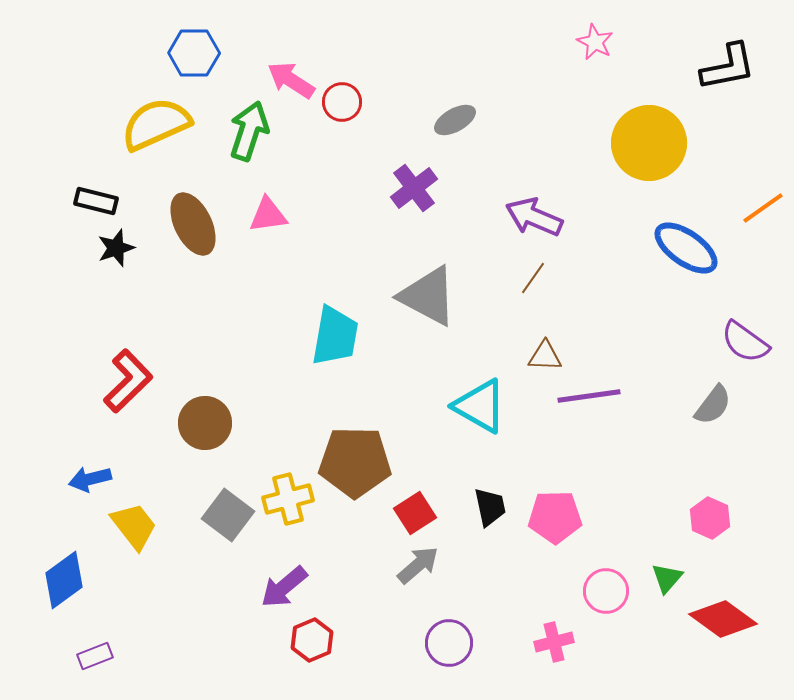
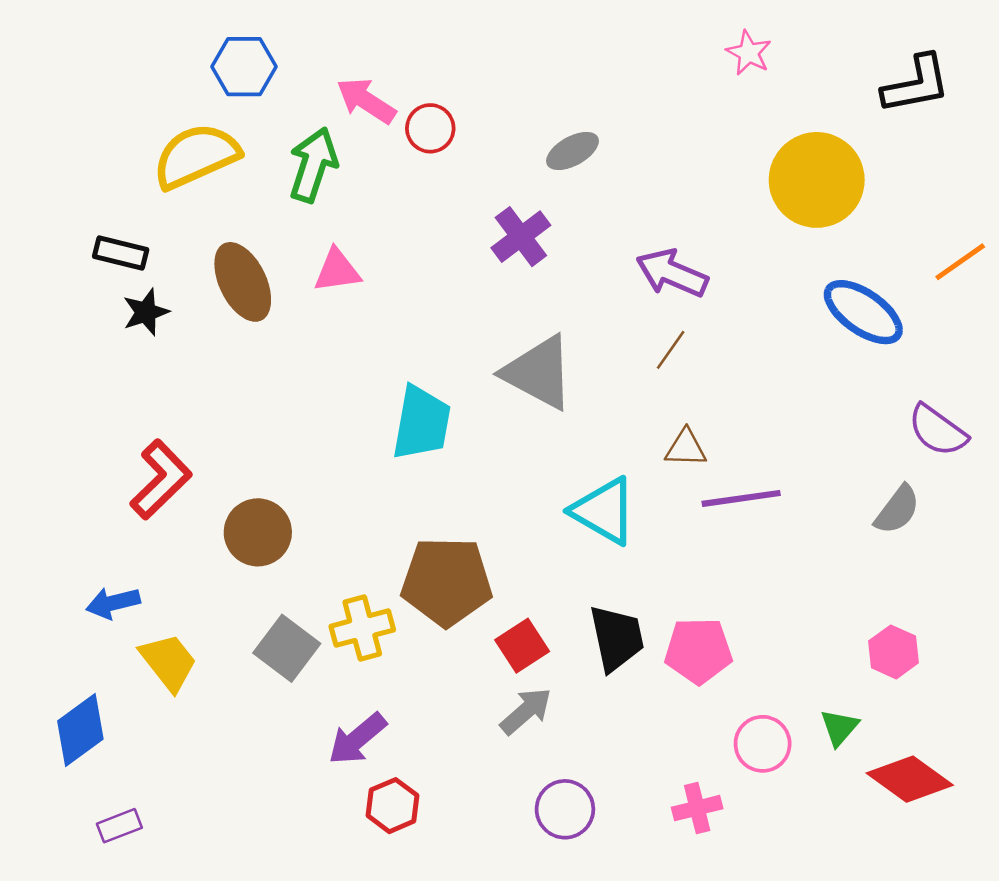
black trapezoid: (490, 507) -> (617, 638), size x1.4

